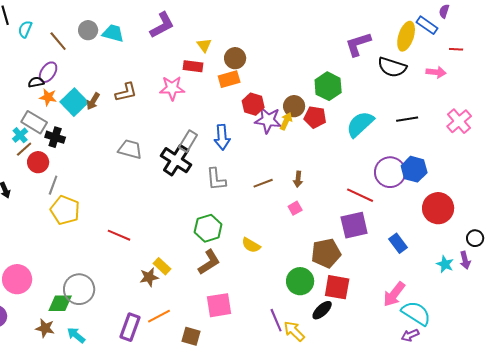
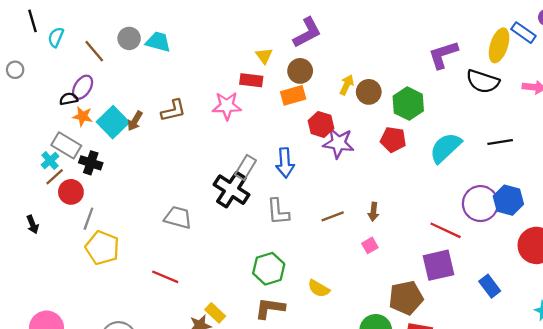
purple L-shape: (162, 25) -> (307, 33), moved
brown circle: (294, 106) -> (369, 92), moved
yellow arrow: (286, 121) -> (347, 85), moved
gray trapezoid: (130, 149) -> (178, 218), moved
brown L-shape: (209, 262) -> (270, 308), turned -140

